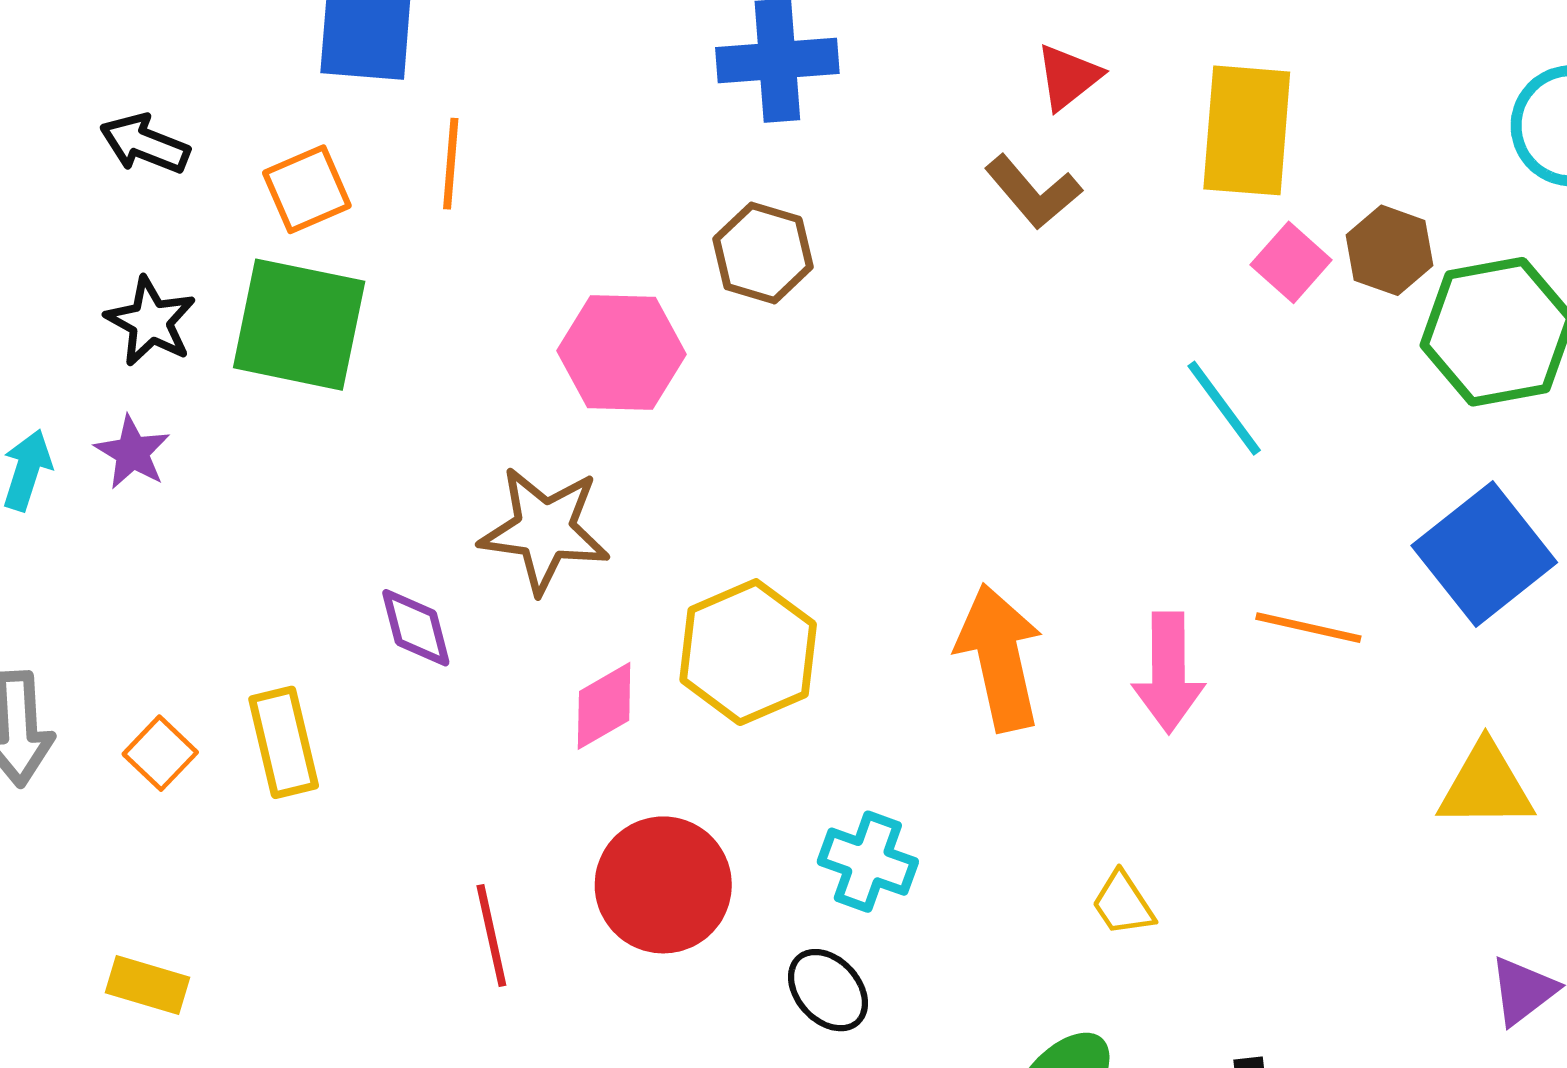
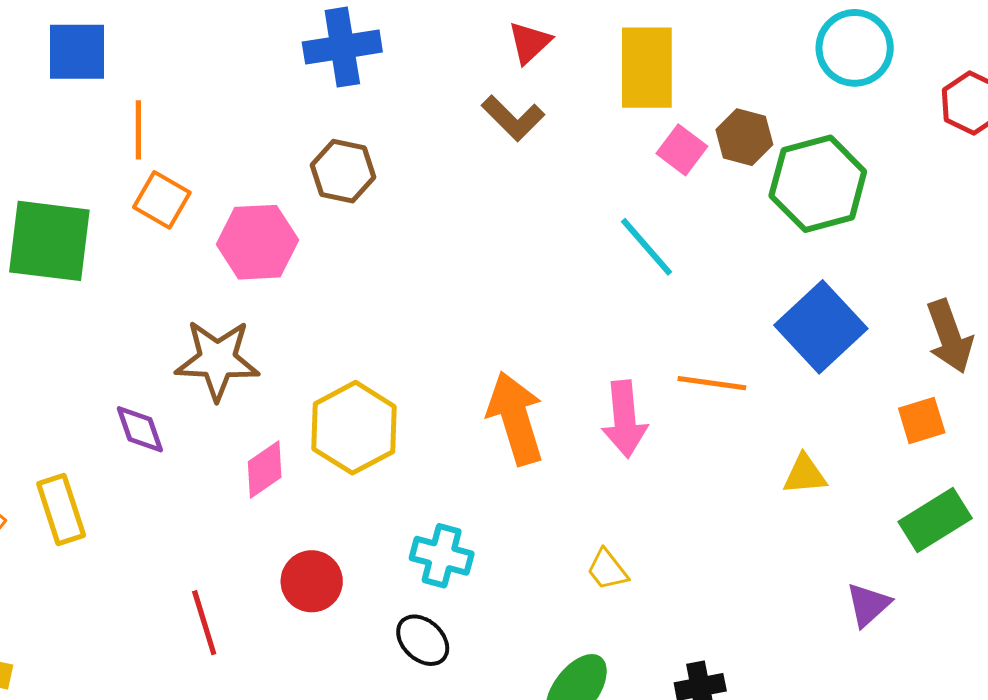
orange square: (307, 189) -> (162, 200), moved, turned -32
yellow triangle: (1486, 786) -> (805, 474), moved, size x0.7
red circle: (663, 885) -> (312, 581), size x0.7

